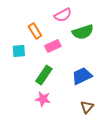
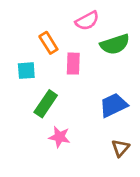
pink rectangle: (53, 46) -> (73, 64), turned -63
green rectangle: (44, 75) -> (46, 104), moved

